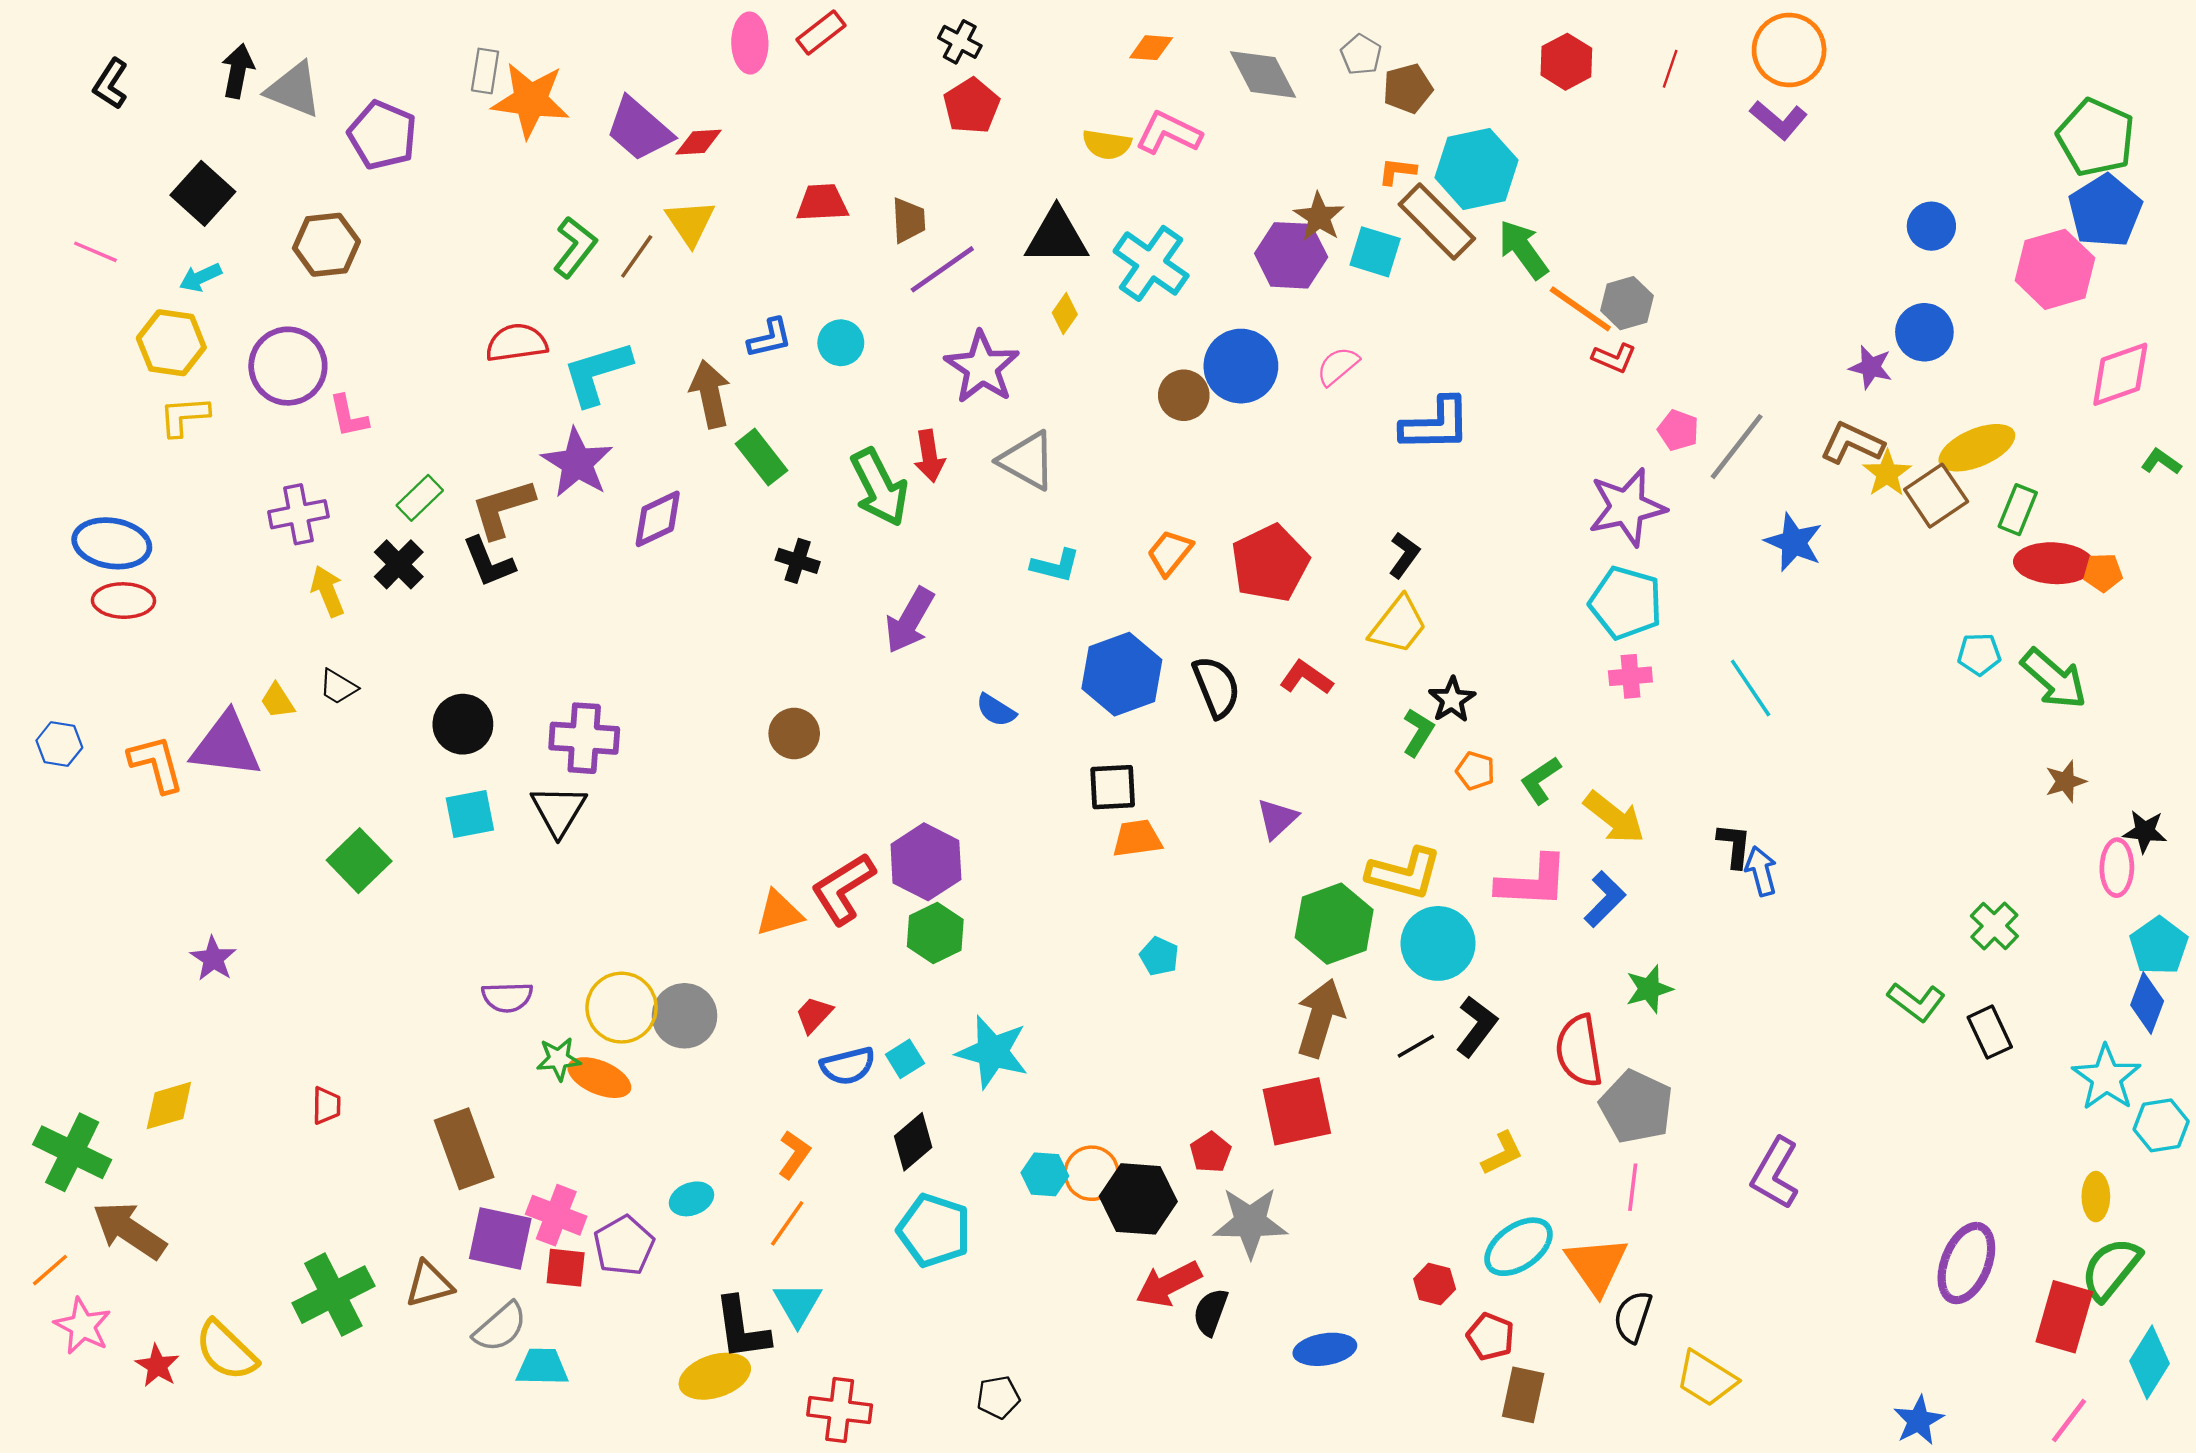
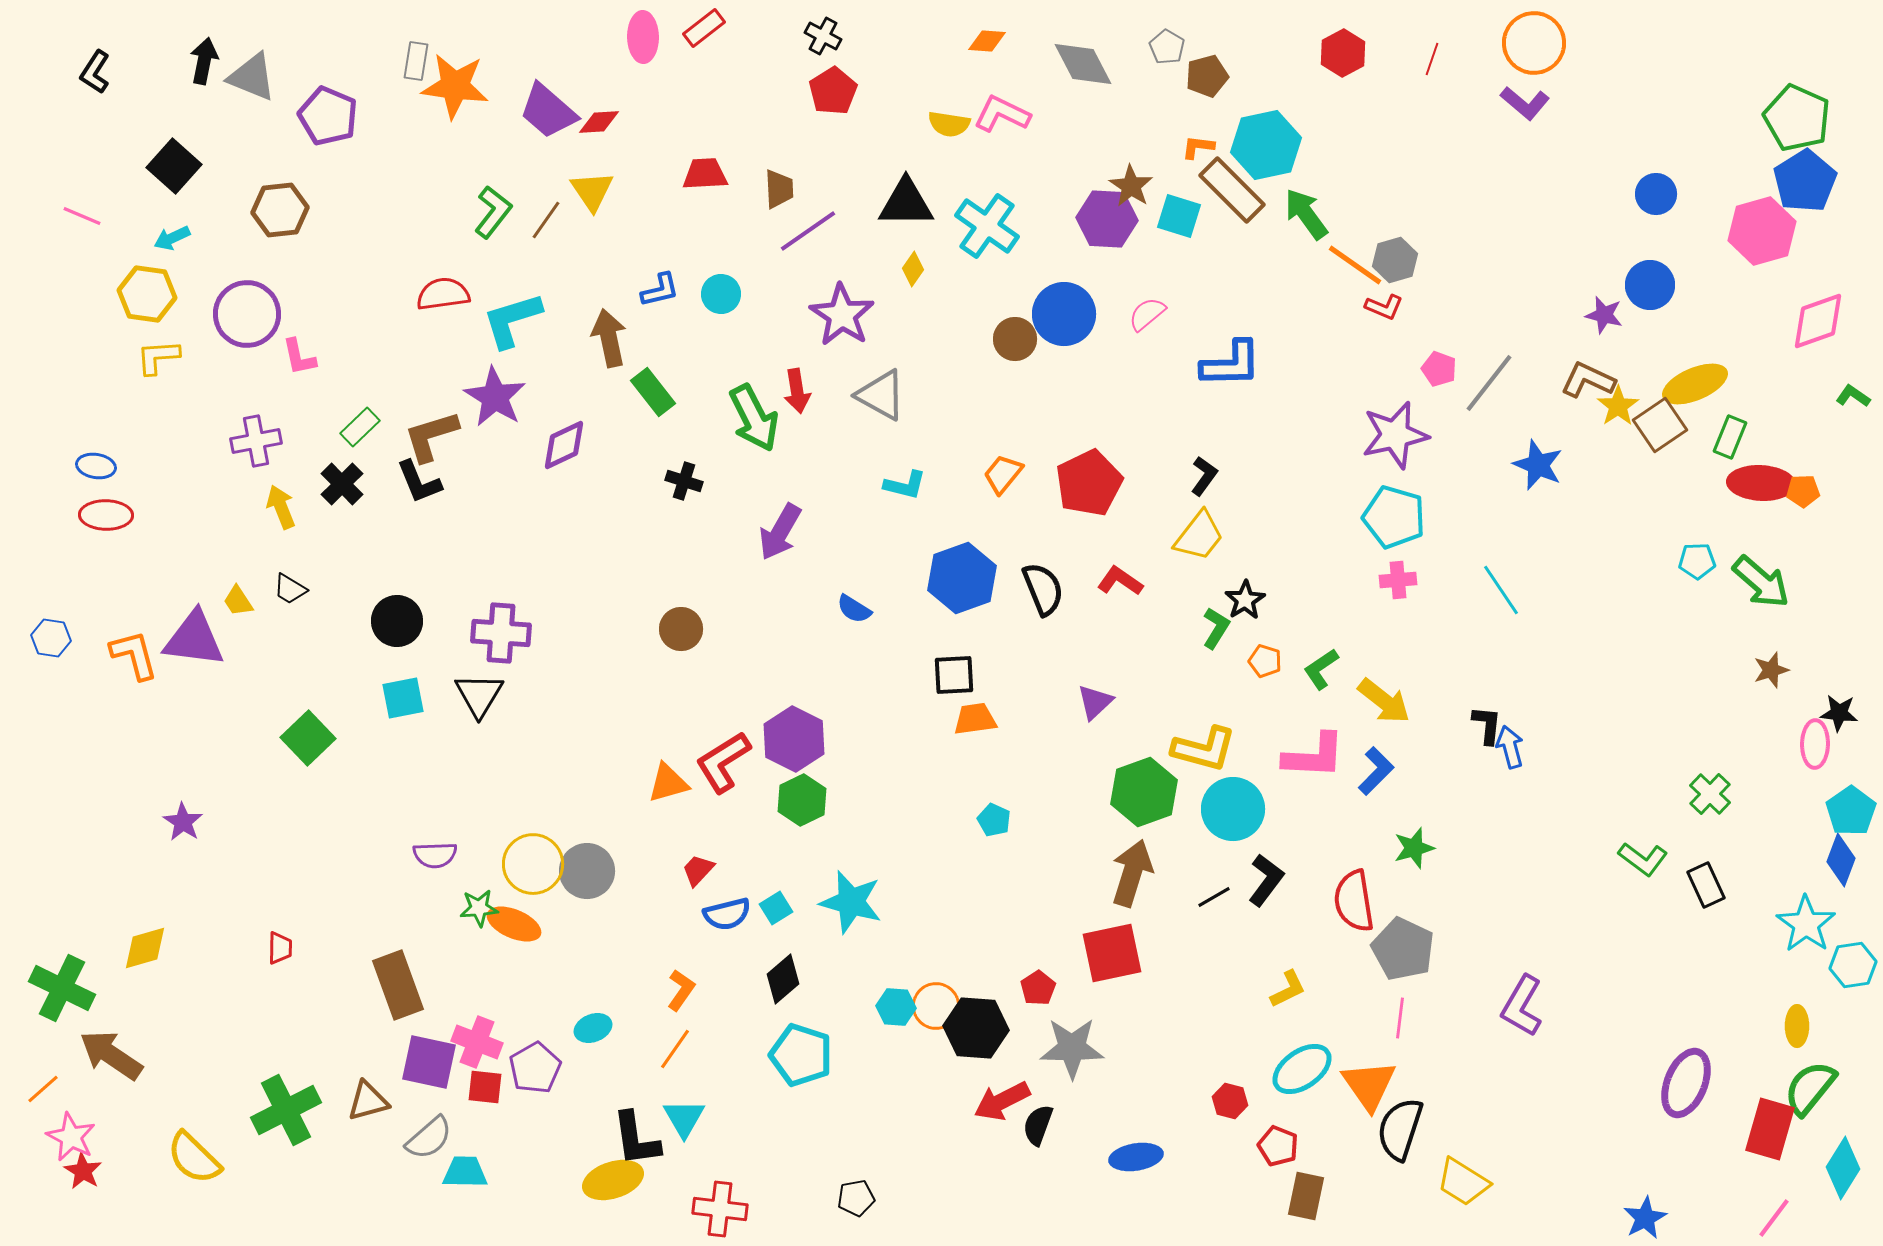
blue ellipse: (112, 543) -> (96, 466), size x0.6
black semicircle: (1633, 1317) -> (1400, 1129), size x1.4
red star: (157, 1366) -> (83, 1171), moved

